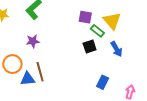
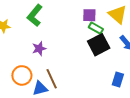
green rectangle: (97, 31) -> (96, 28), moved
black square: (90, 46) -> (99, 45), size x1.5

